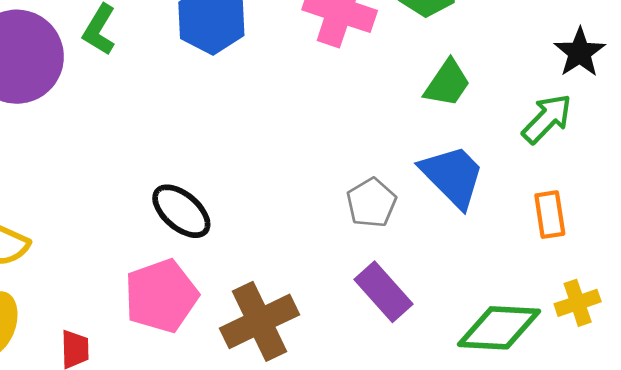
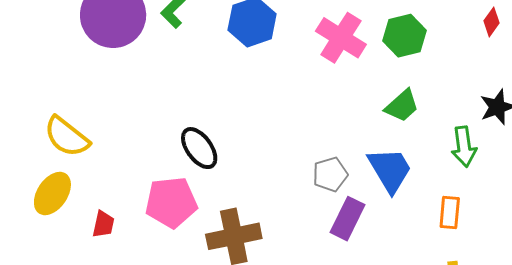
green arrow: (547, 119) -> (464, 147), turned 114
purple rectangle: (383, 292) -> (347, 219), moved, turned 54

